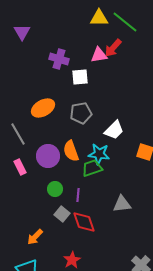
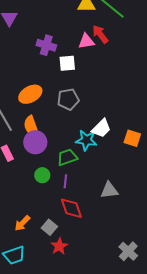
red arrow: (113, 48) -> (100, 34), turned 102
white trapezoid: (114, 130) -> (101, 128), moved
orange semicircle: (71, 151) -> (31, 126), moved
green trapezoid: (92, 168) -> (67, 157), moved
gray square: (62, 214) -> (49, 227), moved

